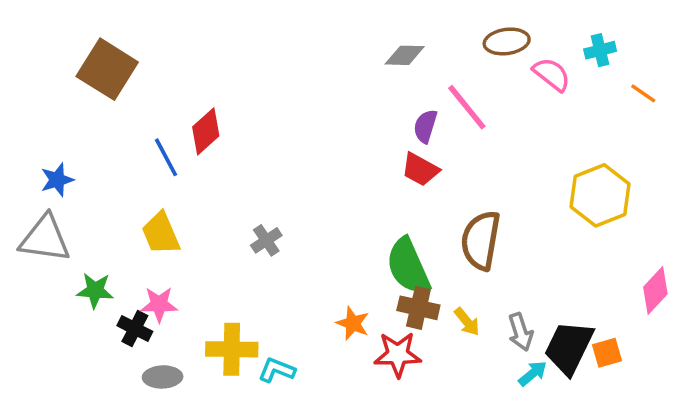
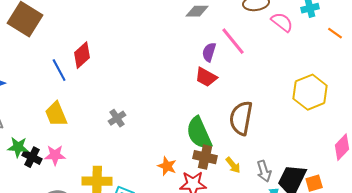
black cross: (135, 329) -> (32, 157), moved

